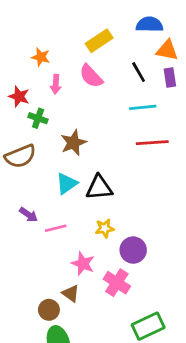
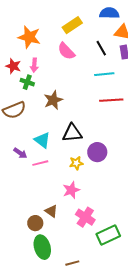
orange star: (41, 57) -> (29, 37), size x1.6
pink arrow: (56, 84) -> (34, 65), moved
cyan triangle: (67, 183) -> (42, 140), moved, turned -48
purple circle: (133, 250) -> (97, 152), moved
pink star: (83, 264) -> (71, 190), moved, turned 30
pink cross: (117, 283) -> (85, 217), moved

